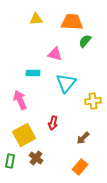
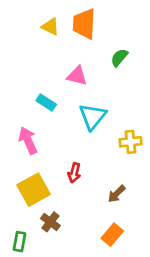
yellow triangle: (36, 19) -> (50, 27), turned 32
orange trapezoid: (72, 22) -> (84, 24), moved, turned -90
cyan rectangle: (33, 73) -> (46, 103), turned 32
green rectangle: (10, 161) -> (19, 242), moved

